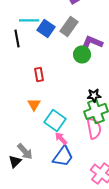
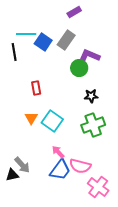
black star: (94, 95) -> (91, 96), moved
cyan square: (55, 120) -> (52, 121), moved
pink semicircle: (94, 128) -> (80, 166), moved, turned 115
black triangle: (15, 161) -> (12, 175), turned 32

